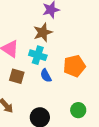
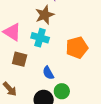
blue semicircle: (46, 76) -> (48, 73), moved
green circle: (78, 110) -> (62, 91), moved

